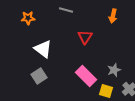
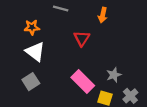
orange arrow: (113, 16) -> (103, 15), moved
orange star: (28, 18) -> (32, 27), moved

